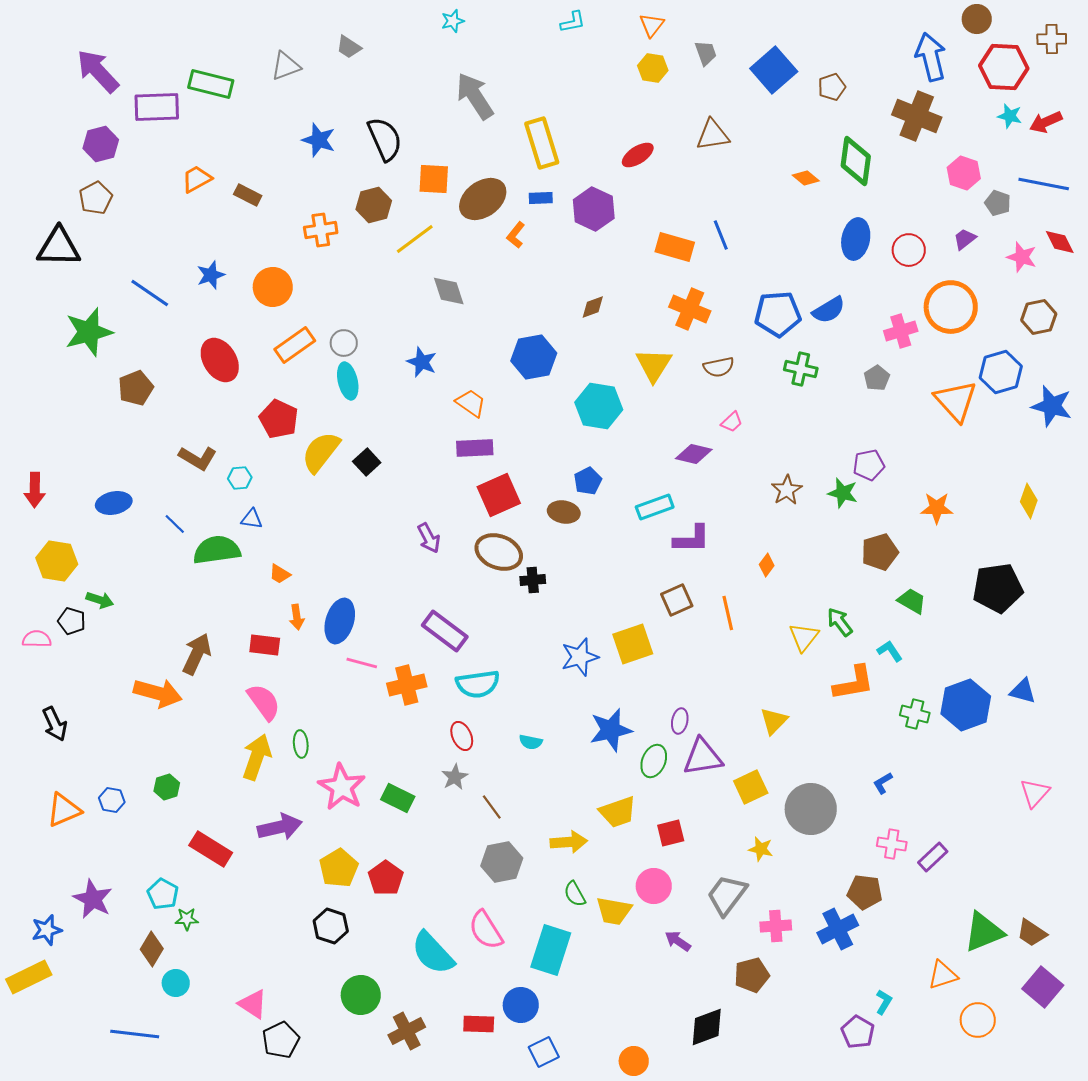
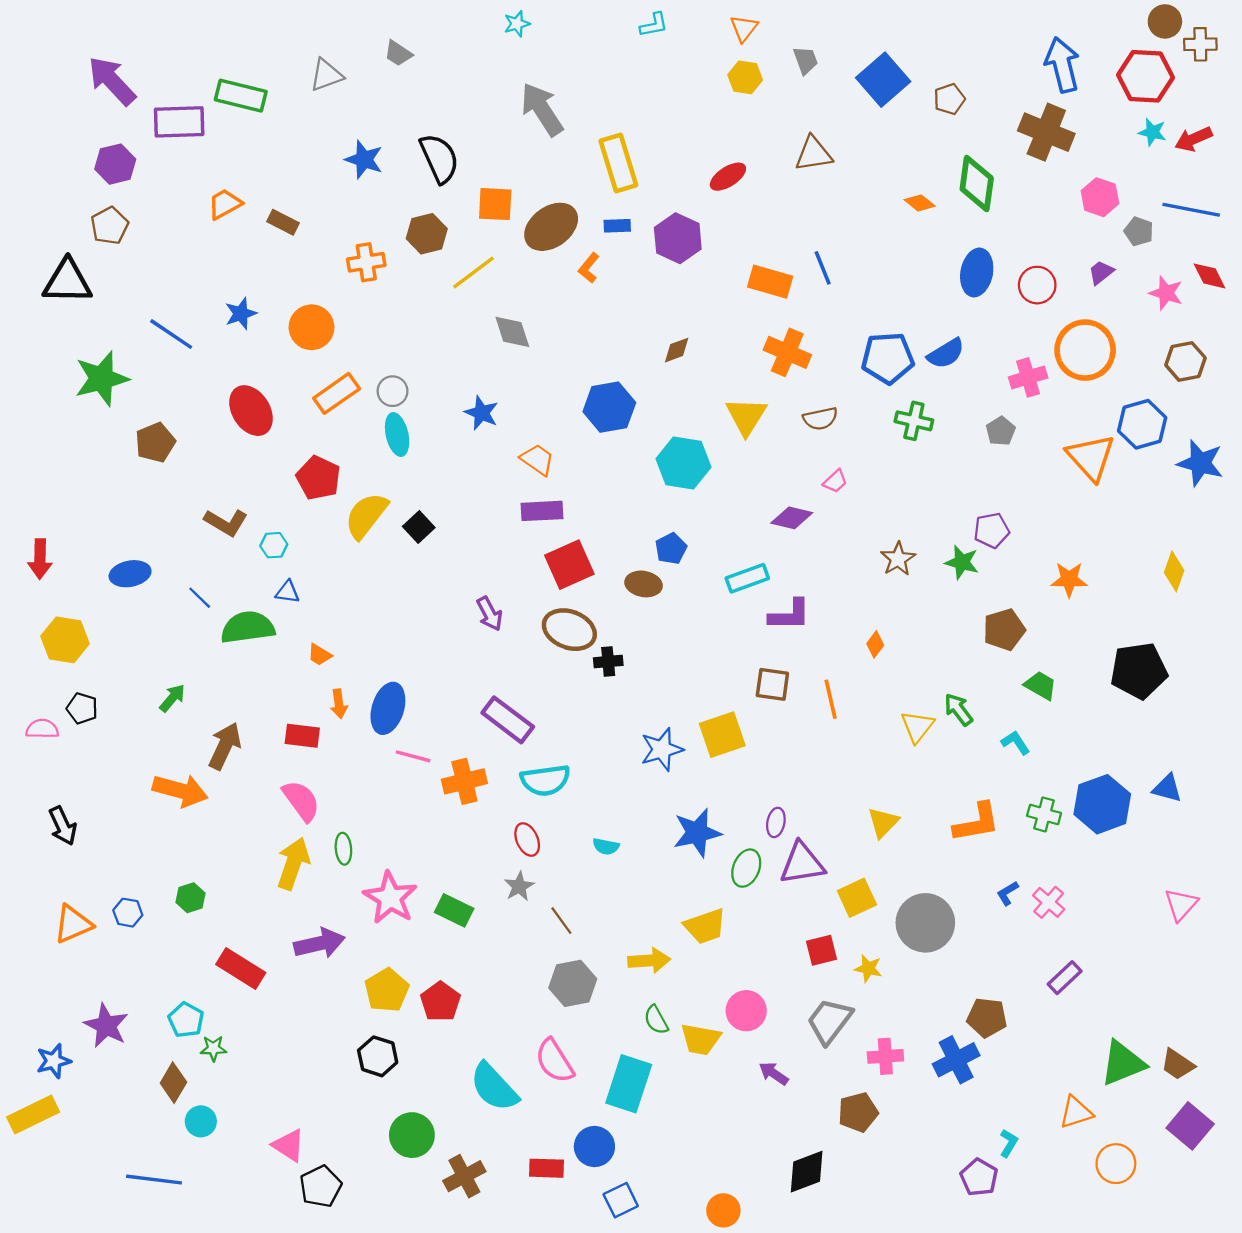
brown circle: (977, 19) -> (1165, 21), moved
green arrow: (100, 600) -> (172, 698), moved, turned -68
brown square: (677, 600) -> (772, 684), turned 32
orange L-shape: (854, 683) -> (977, 822), moved
red square: (671, 833) -> (822, 950), moved
pink cross: (892, 844) -> (1049, 902), moved, turned 32

